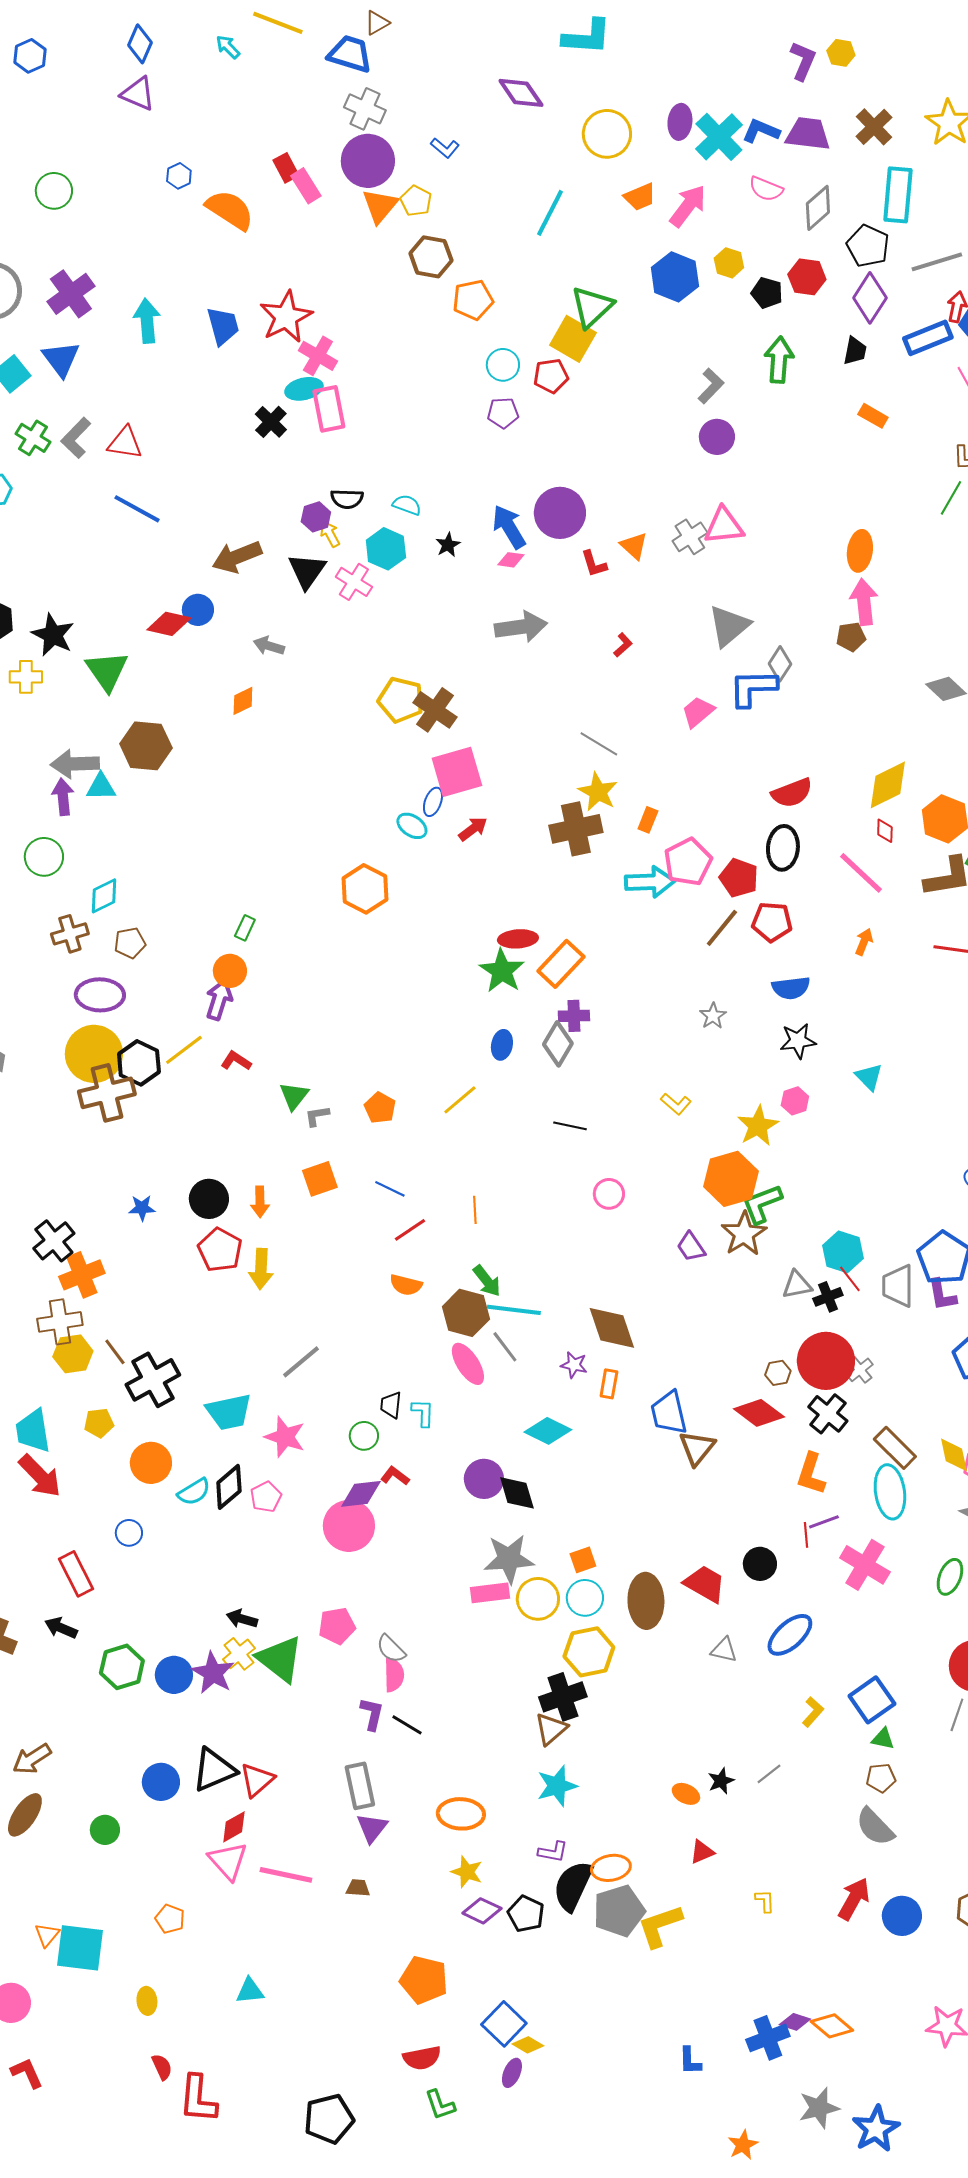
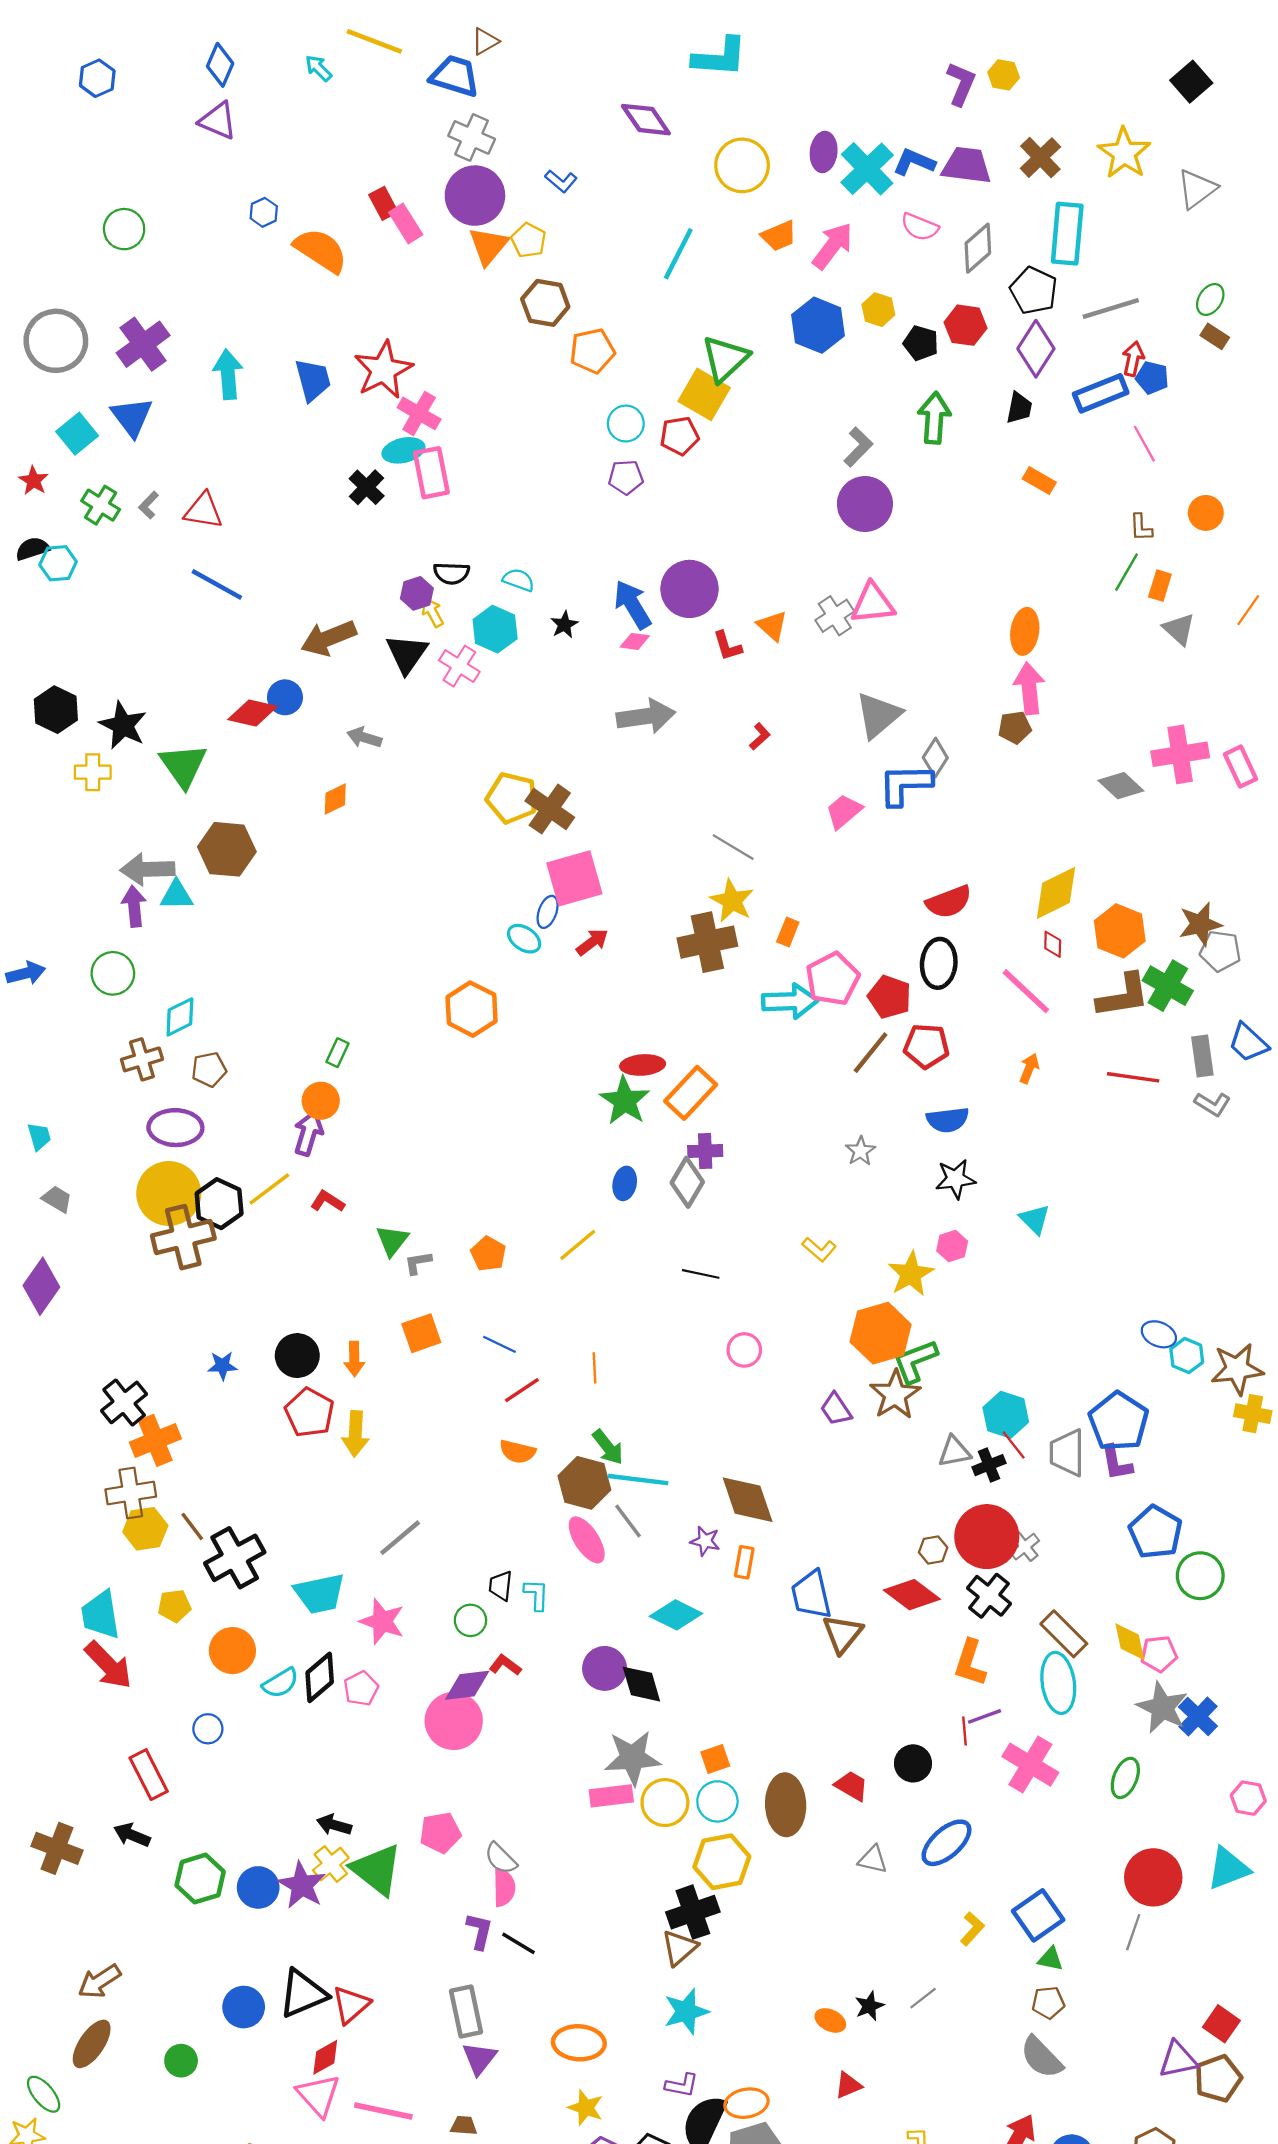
purple circle: (717, 437) -> (865, 504), size x1.4
gray L-shape: (76, 438) -> (149, 505), size x0.6
red trapezoid: (705, 1584) -> (852, 1786), size x0.7

